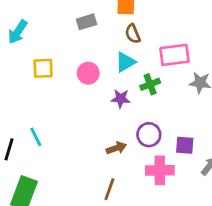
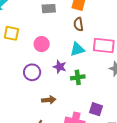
cyan triangle: (125, 62) -> (77, 49), moved
green cross: (150, 84) -> (78, 77), moved
purple circle: (149, 135) -> (32, 72), moved

